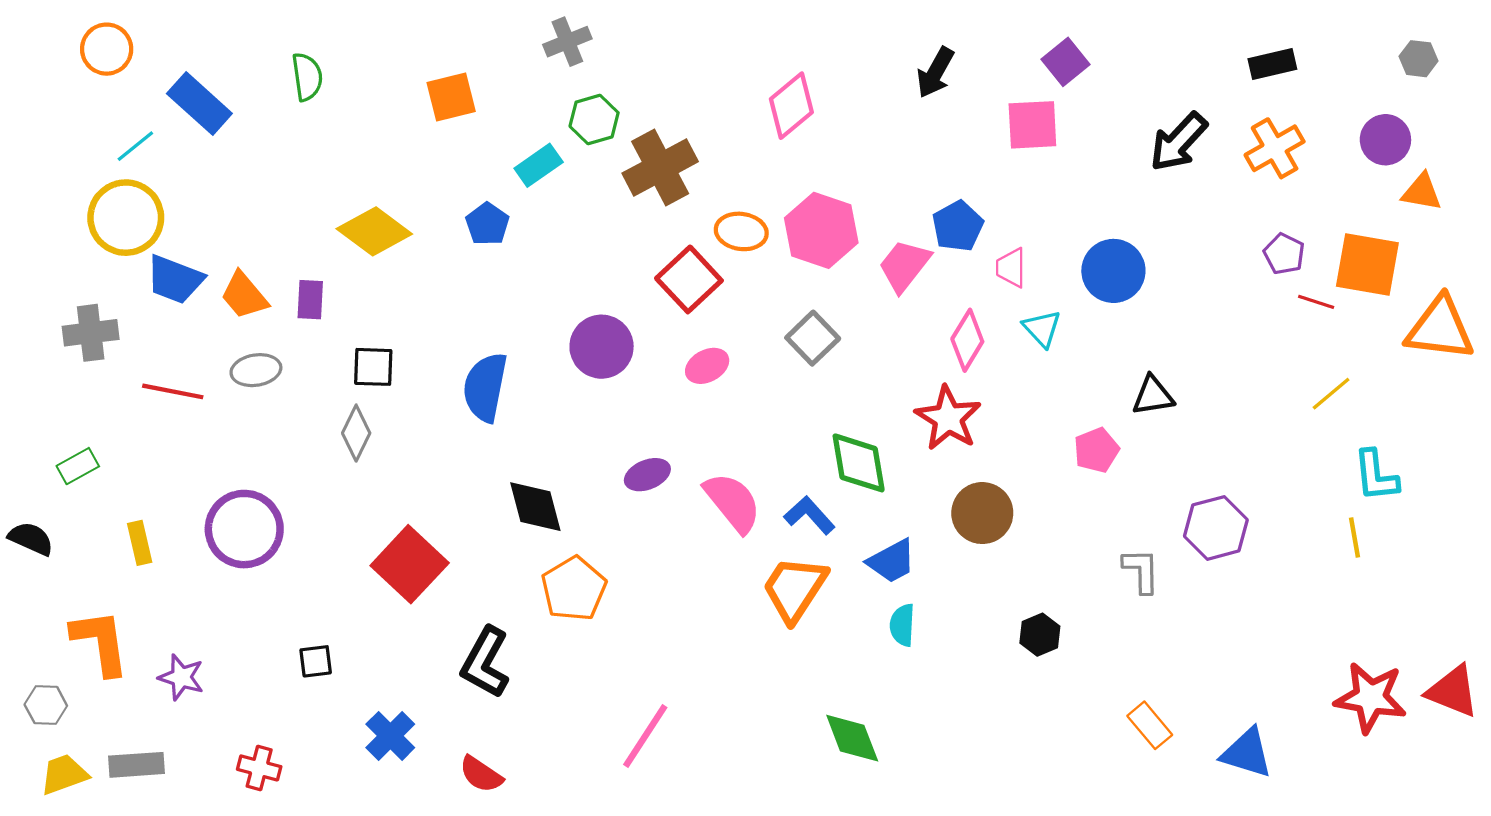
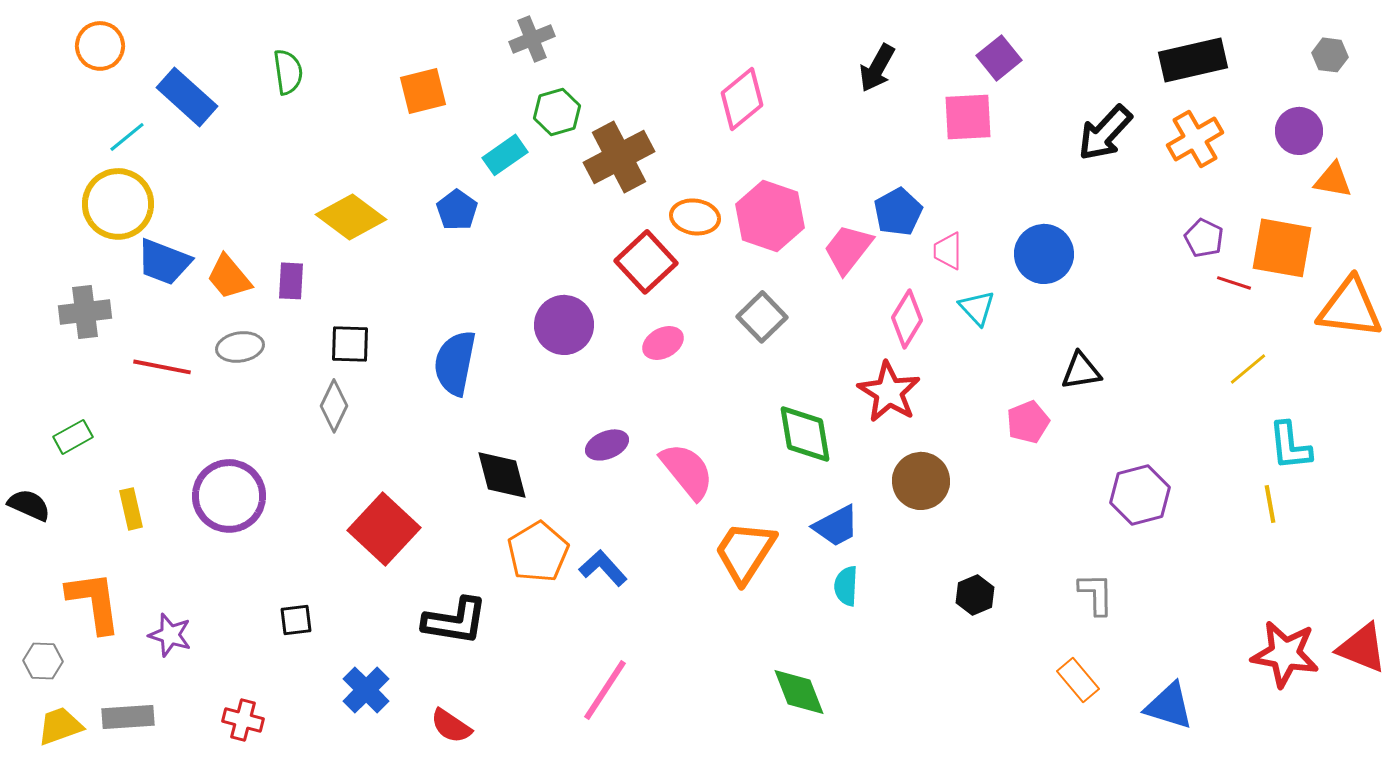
black rectangle: (1272, 64) -> (1193, 60), size x1.5
blue L-shape: (809, 515) -> (603, 568), moved
gray L-shape: (1141, 571) -> (1096, 594), moved
black L-shape: (485, 662) -> (455, 621), turned -110

